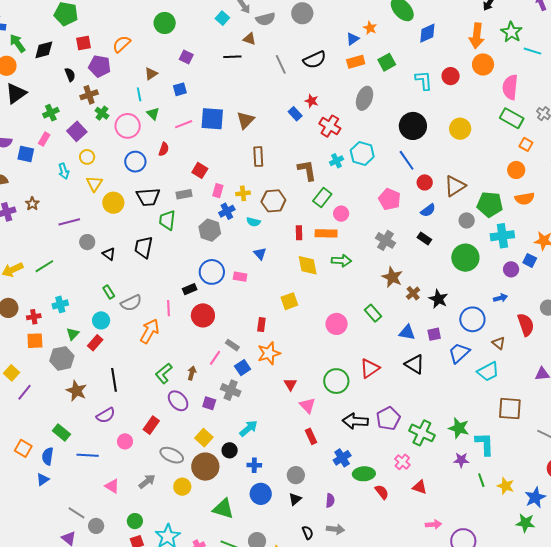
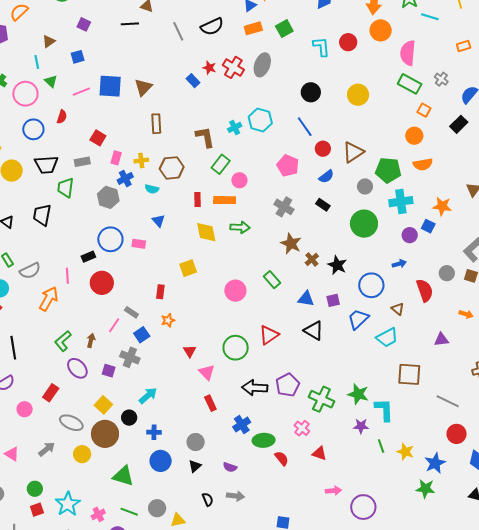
red cross: (330, 126) -> (233, 67), moved
black circle: (413, 126) -> (311, 92), size x0.7
orange star: (269, 353) -> (168, 320), size x0.6
purple semicircle: (330, 500) -> (230, 467), turned 104

